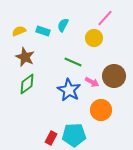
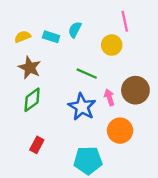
pink line: (105, 18) -> (125, 21), turned -54
pink arrow: (92, 82) -> (109, 97), turned -136
red rectangle: (51, 138) -> (37, 145), moved

